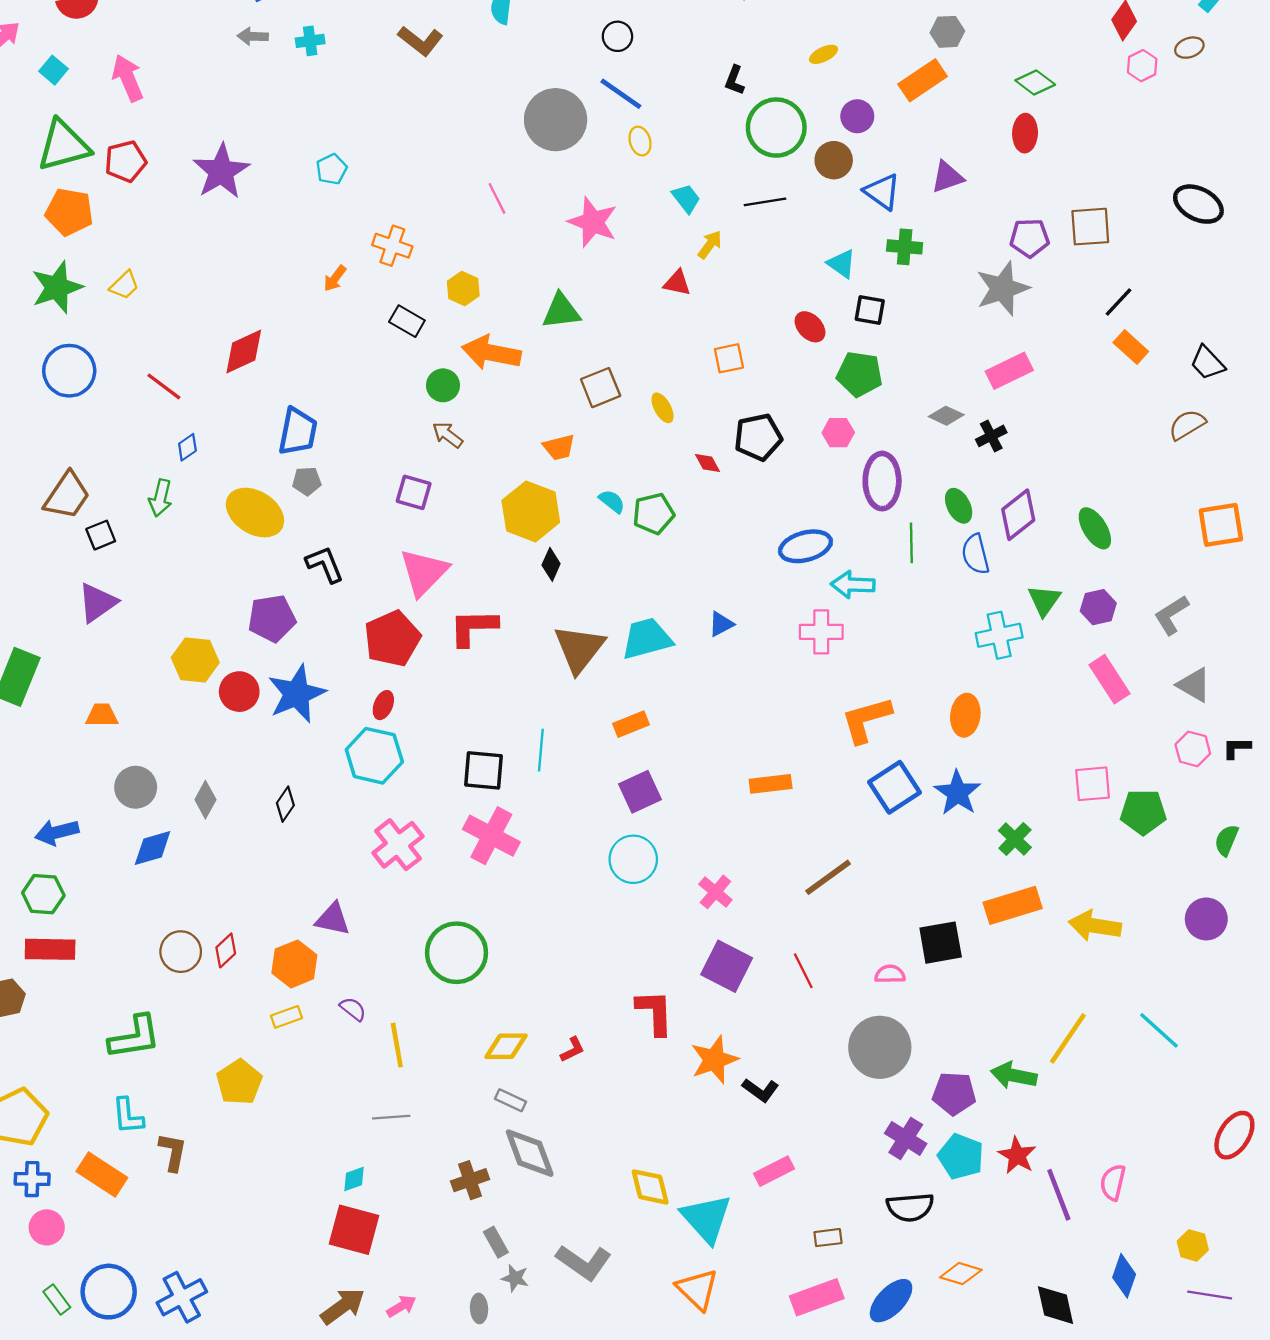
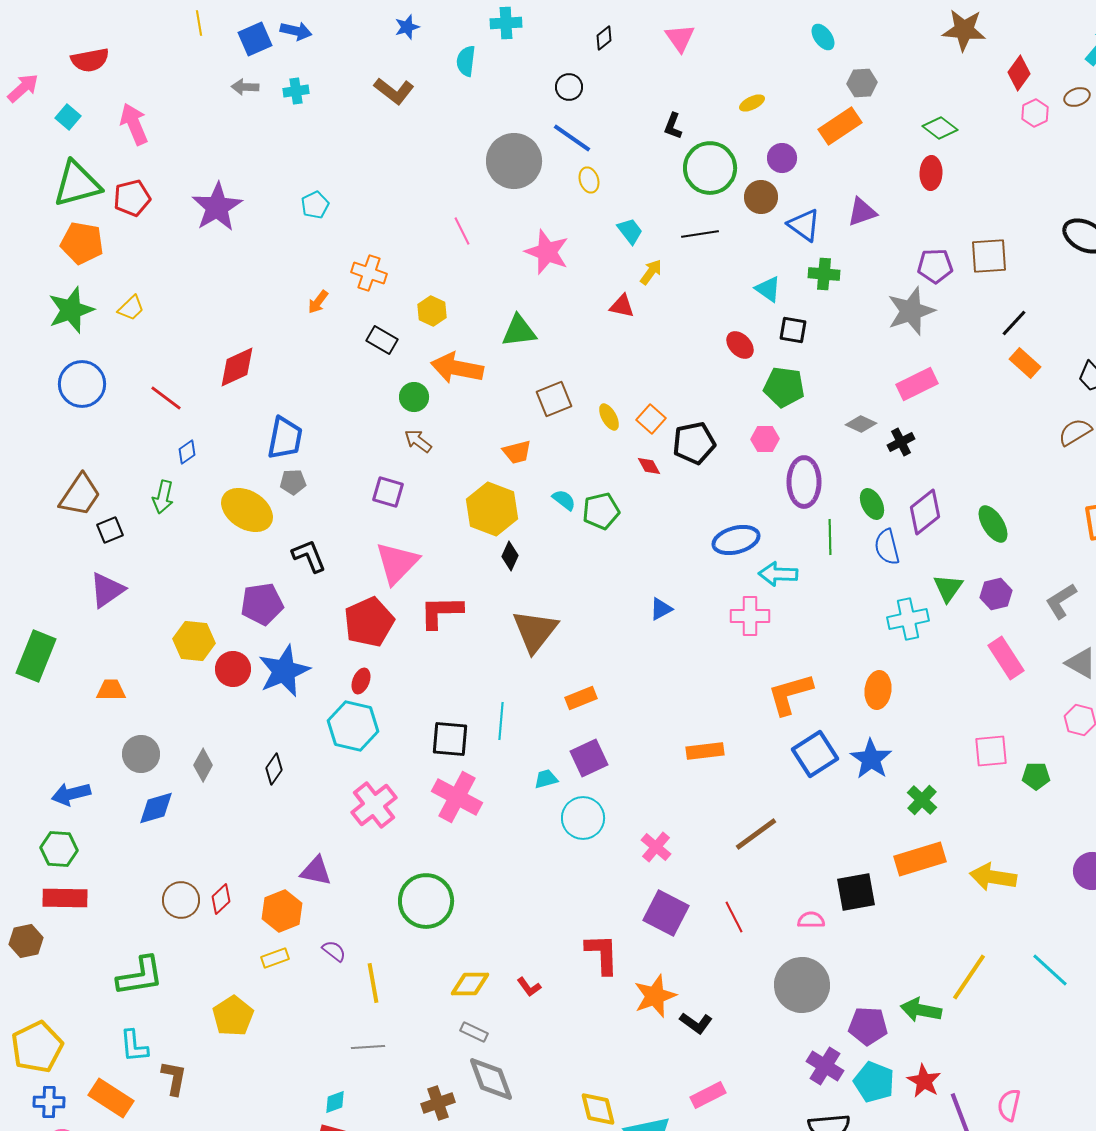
orange square: (729, 358) -> (651, 419), moved, turned -36
cyan trapezoid: (647, 639) -> (546, 779), moved, size x0.5
green pentagon: (1143, 812) -> (1036, 776), size x0.7
red L-shape: (572, 1050) -> (529, 987), turned 80

